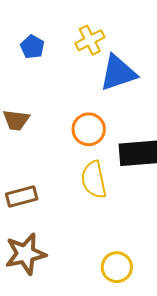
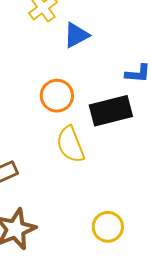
blue triangle: (118, 73) -> (76, 35), size x0.7

